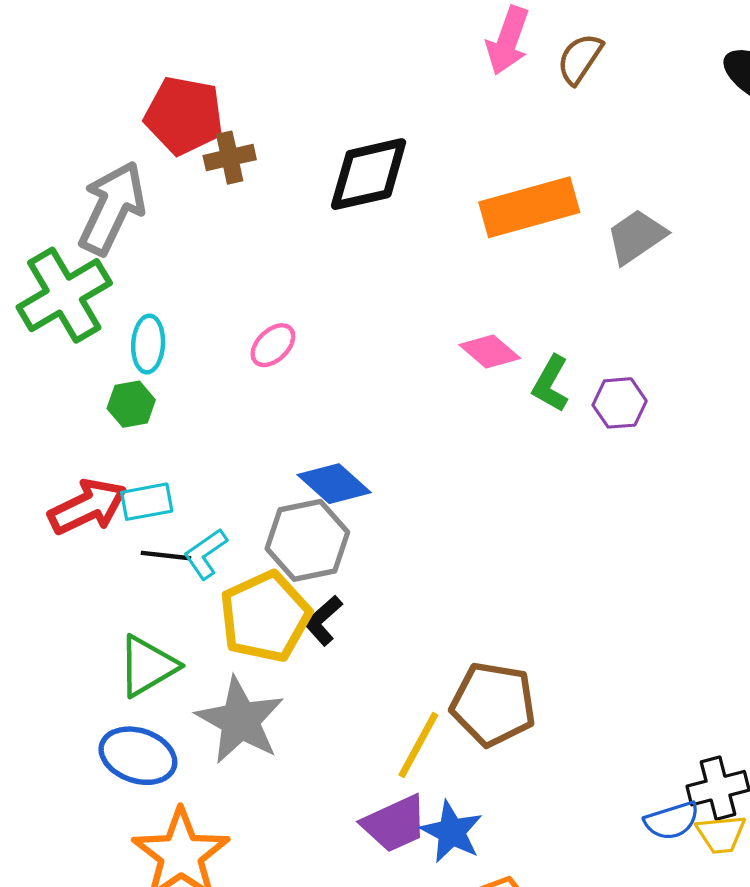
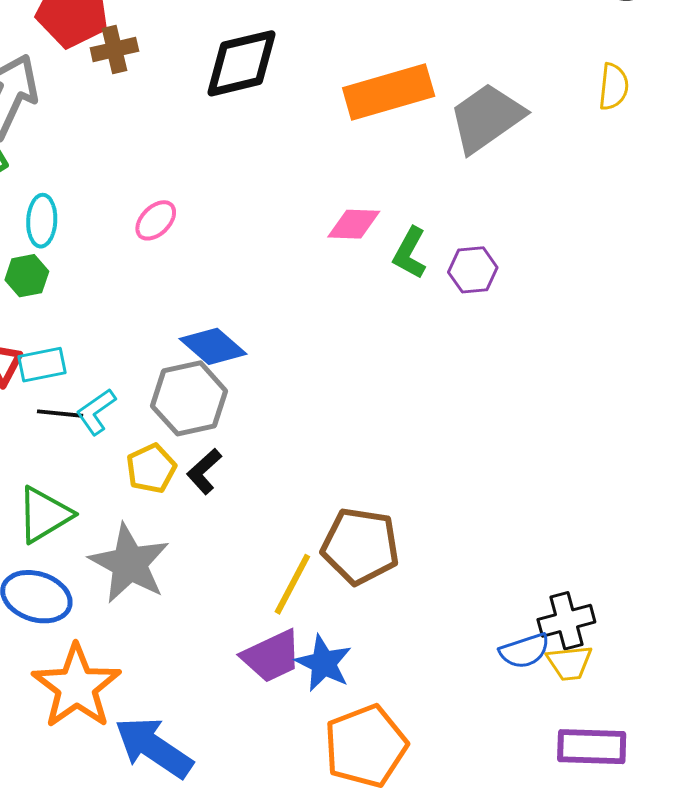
gray trapezoid: (636, 237) -> (487, 118), size x1.4
pink diamond: (490, 351) -> (354, 224), turned -38
yellow pentagon: (265, 617) -> (151, 468), size x0.6

